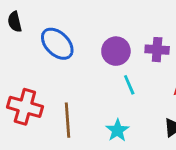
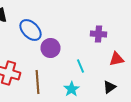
purple circle: (116, 51) -> (50, 48), moved
cyan line: (129, 85) -> (80, 66), moved

